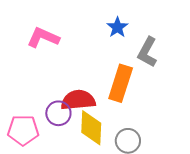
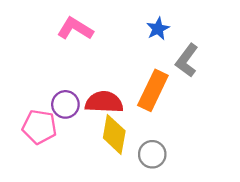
purple circle: (58, 113) -> (65, 104), moved

